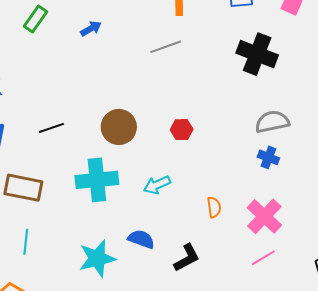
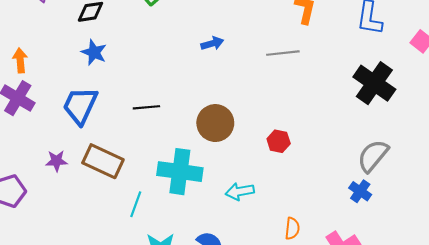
blue arrow: (91, 29) -> (212, 43), moved
gray semicircle: (272, 122) -> (373, 156), turned -52
cyan line: (26, 242) -> (136, 204), moved

